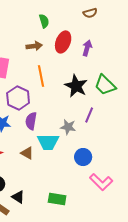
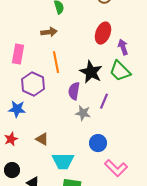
red ellipse: (63, 42) -> (103, 33), moved
purple arrow: (87, 48) -> (123, 47), moved, turned -35
purple semicircle: (31, 121) -> (74, 91), moved
cyan trapezoid: (48, 142) -> (63, 161), moved

